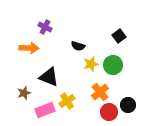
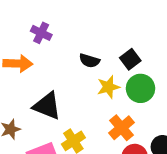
black square: (119, 36) -> (130, 59), moved

